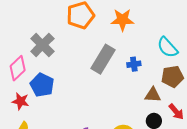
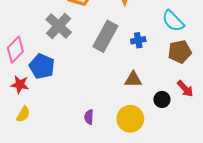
gray cross: (42, 45) -> (59, 26), moved
brown triangle: (153, 95) -> (133, 80), moved

